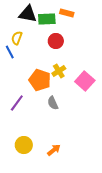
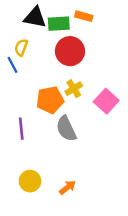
red circle: (56, 41) -> (70, 51), size x1.5
orange pentagon: (40, 80) -> (50, 100), turned -30
purple line: (17, 103) -> (21, 129), turned -42
gray semicircle: (53, 103) -> (66, 129), size x1.5

